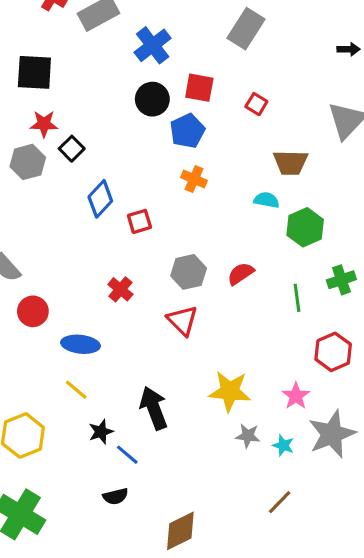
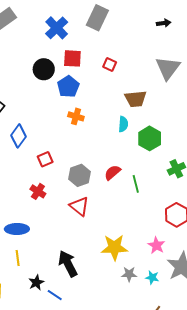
blue cross: (153, 45) -> (57, 28), moved
cyan semicircle: (266, 200) -> (123, 124), turned 91
red square: (139, 221) -> (45, 159), moved
green line: (297, 298) -> (136, 184), moved
yellow line: (76, 390) -> (18, 258), turned 49

